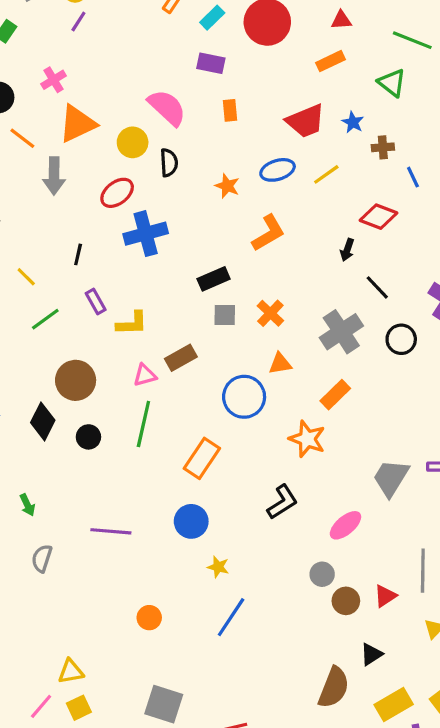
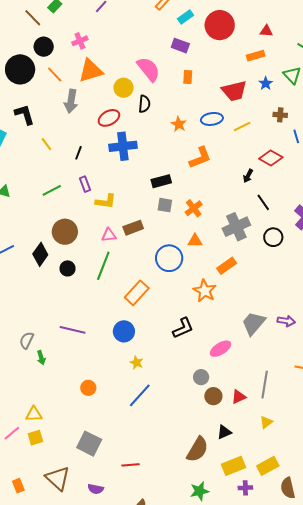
blue star: (353, 122) -> (266, 83), moved
yellow line: (26, 277) -> (46, 144), moved
green arrow: (27, 505) -> (41, 358), moved

